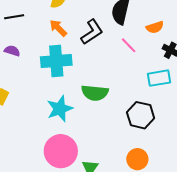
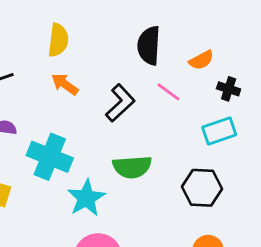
black L-shape: (92, 32) -> (120, 103), moved
cyan cross: (56, 61) -> (50, 157), moved, turned 36

